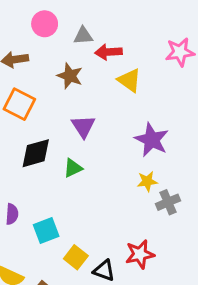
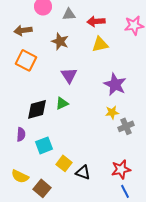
red arrow: (109, 52) -> (96, 21), moved
yellow triangle: (129, 80) -> (100, 44), turned -48
black diamond: (36, 153) -> (37, 109), moved
red star: (140, 254) -> (121, 169), moved

